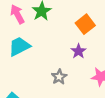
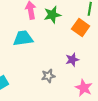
orange square: (85, 24) -> (81, 28), moved, turned -36

